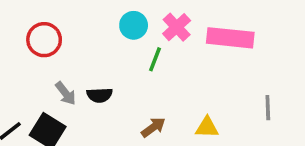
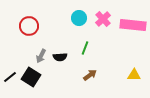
green line: (155, 59) -> (85, 48), moved
gray arrow: (66, 93) -> (41, 56), turned 64
yellow triangle: (207, 127) -> (134, 75), moved

